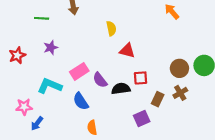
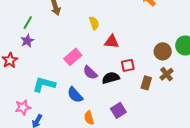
green line: (42, 18) -> (28, 23), turned -56
purple star: (51, 48) -> (27, 41), moved
pink rectangle: (79, 71) -> (73, 57), moved
purple square: (142, 118) -> (118, 110), moved

